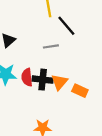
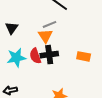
orange triangle: (59, 82) -> (45, 36), moved

